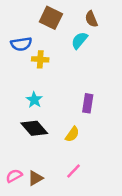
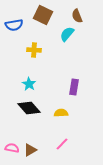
blue semicircle: (21, 44) -> (14, 25), moved
yellow semicircle: (72, 134) -> (61, 113), turned -128
pink semicircle: (14, 176) -> (12, 148), turned 40

